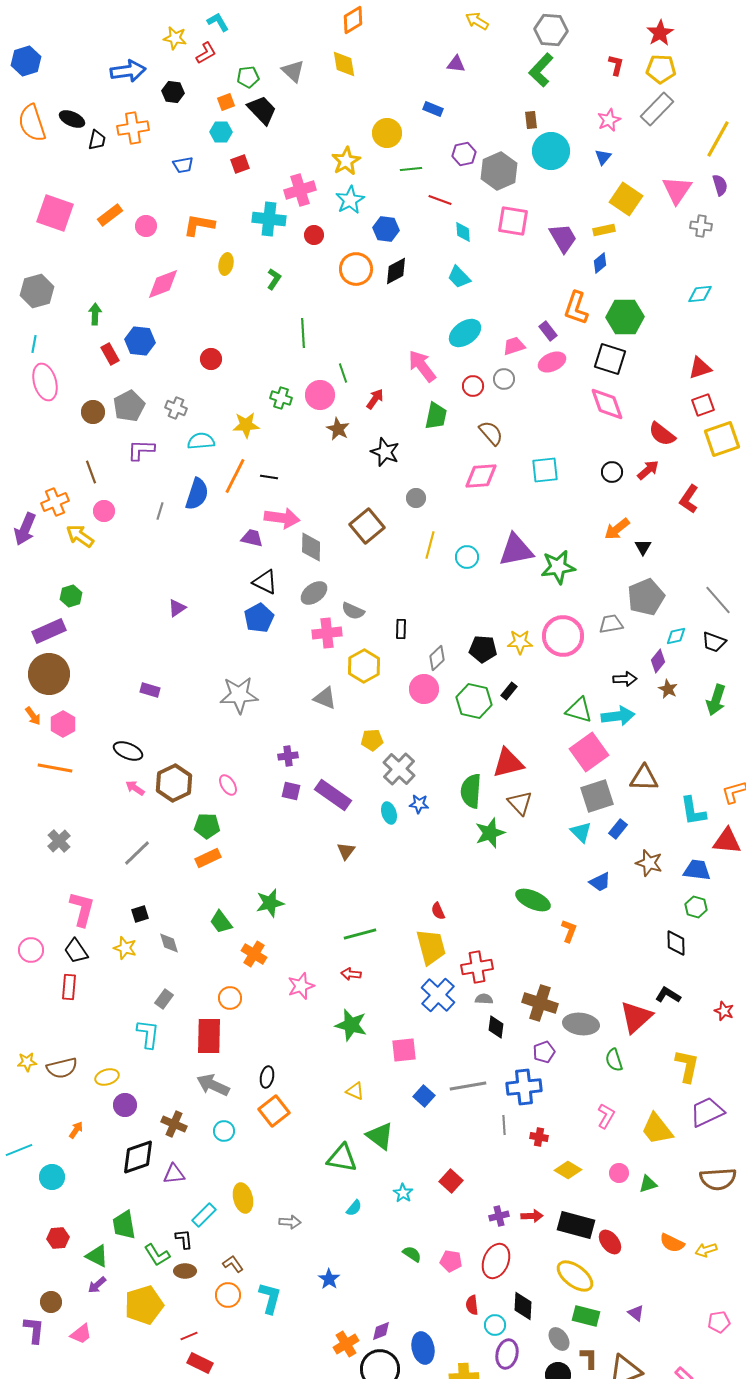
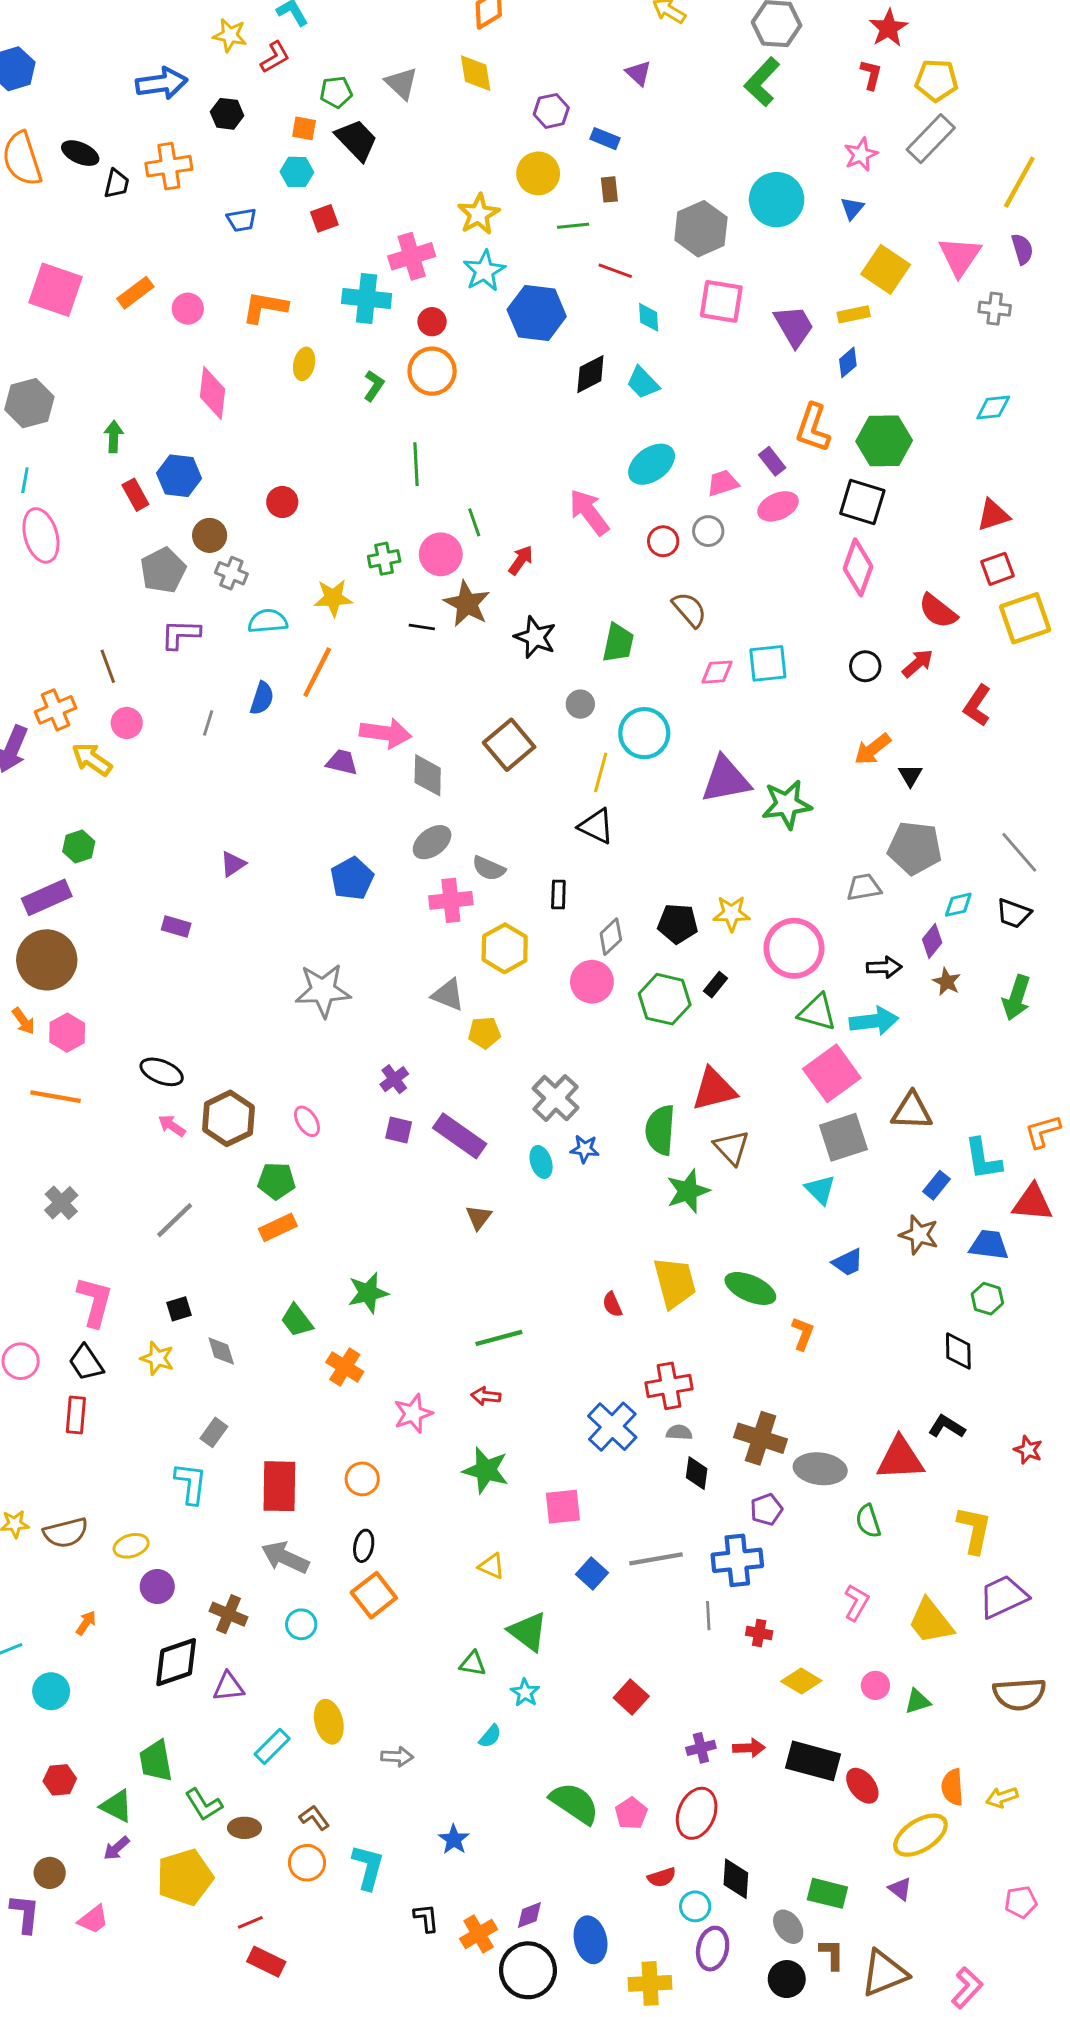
red star: (660, 33) -> (889, 28), moved
purple triangle: (456, 64) -> (638, 73), turned 36
orange square: (226, 102) -> (304, 128), turned 30
brown rectangle: (531, 120) -> (609, 189), moved
purple hexagon: (464, 154) -> (551, 111), moved
blue hexagon: (386, 229) -> (537, 313), size x1.5
orange circle: (356, 269) -> (432, 371), moved
black diamond: (396, 271) -> (590, 374), moved
pink diamond: (163, 284) -> (212, 393), turned -63
green cross: (281, 398) -> (384, 559), turned -30
pink diamond: (607, 404) -> (858, 567), turned 39
brown circle: (93, 412) -> (210, 535), moved
green trapezoid: (436, 416) -> (618, 643), moved
brown star: (338, 429) -> (467, 604), size x1.4
pink diamond: (481, 476) -> (717, 672), moved, size x0.7
black line: (269, 477) -> (422, 627), moved
blue semicircle: (197, 494) -> (262, 698), size x0.7
cyan circle: (467, 557) -> (644, 733), moved, size x1.5
black triangle: (265, 582) -> (596, 826), moved
gray pentagon: (646, 597) -> (915, 848), turned 30
pink circle: (563, 636) -> (794, 948), moved
purple rectangle: (150, 690) -> (176, 926), moved
yellow pentagon: (372, 740) -> (484, 1033), moved
purple cross: (288, 756) -> (394, 1079), turned -30
blue rectangle: (618, 829) -> (936, 1185), moved
yellow trapezoid: (431, 947) -> (675, 1283), moved
orange circle: (230, 998) -> (362, 1479), moved
red triangle: (636, 1017) -> (900, 1459), turned 39
green triangle: (342, 1158) -> (473, 1664), size x0.6
cyan star: (403, 1193) -> (525, 1693), moved
black L-shape: (184, 1239) -> (426, 1918), moved
orange semicircle: (672, 1243) -> (952, 1787), turned 60
green semicircle: (412, 1254) -> (574, 1803), size x1.8
pink pentagon: (451, 1261) -> (631, 1813), turned 30
yellow ellipse: (575, 1276) -> (920, 1835), moved, turned -69
red semicircle: (472, 1305) -> (662, 1877), turned -102

